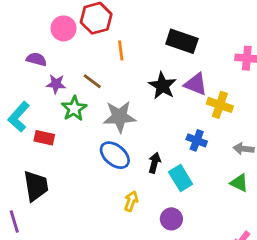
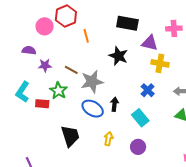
brown line: (92, 81) -> (71, 70), moved
purple triangle: (196, 84) -> (150, 43), moved
green star: (74, 109) -> (58, 91), moved
blue cross: (197, 140) -> (148, 90), turned 32
black arrow: (155, 163) -> (114, 104), moved
black trapezoid: (36, 186) -> (70, 136), moved

